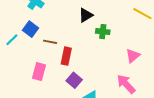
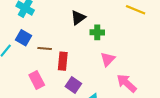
pink triangle: (133, 56) -> (108, 59), moved
pink rectangle: (39, 72) -> (37, 80), turned -36

